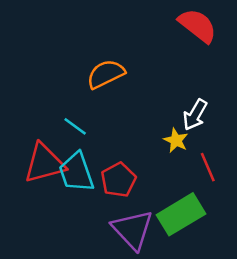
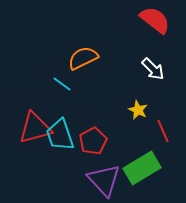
white arrow: (195, 115) -> (153, 69), moved, turned -75
cyan line: (75, 126) -> (62, 84), moved

